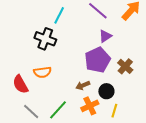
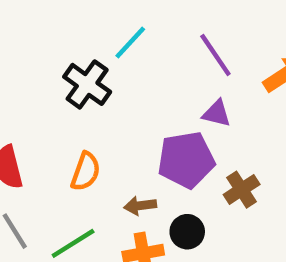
purple triangle: (105, 36) -> (217, 114), turned 32
orange semicircle: (42, 72) -> (86, 172), moved, turned -78

